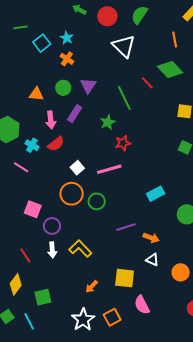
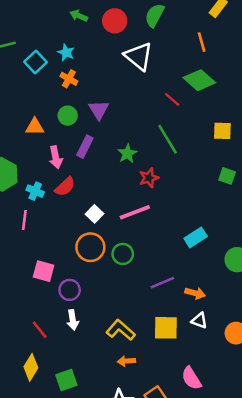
green line: (124, 98) -> (168, 139), moved
pink line: (21, 167) -> (24, 220), turned 70
yellow L-shape: (80, 249) -> (121, 330), moved
yellow square: (125, 278) -> (166, 328), moved
orange arrow: (92, 286) -> (126, 361), turned 48

